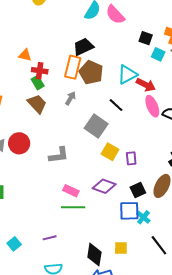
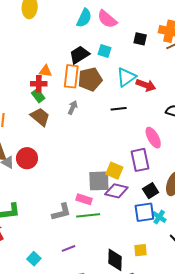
cyan square: (158, 54) -> (105, 51), moved
orange triangle: (25, 55) -> (45, 71), moved
brown pentagon: (91, 72) -> (90, 79), turned -30
black line: (116, 105) -> (119, 109), turned -42
pink ellipse: (152, 106) -> (153, 138), moved
gray square: (96, 126) -> (99, 181), moved, turned -30
yellow square: (110, 152) -> (114, 171), moved
gray L-shape: (59, 155) -> (61, 212), moved
purple rectangle: (131, 158) -> (140, 160), size x1.6

